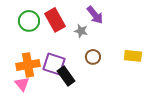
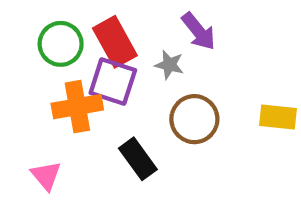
brown circle: (93, 57) -> (194, 119), size x1.5
purple square: (54, 64) -> (113, 81), moved
orange cross: (28, 65) -> (77, 107), moved

